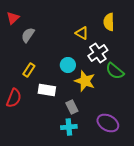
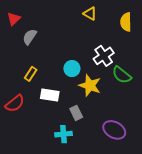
yellow semicircle: (109, 22) -> (126, 22), moved
yellow triangle: (82, 33) -> (90, 14), moved
red semicircle: (14, 98) -> (15, 103), turned 30
cyan cross: (69, 127) -> (63, 134), moved

